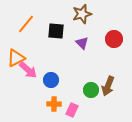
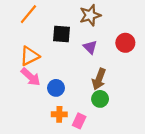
orange line: (26, 24) -> (28, 14), moved
orange triangle: (16, 58) -> (30, 56), moved
brown arrow: (108, 86) -> (99, 79), moved

